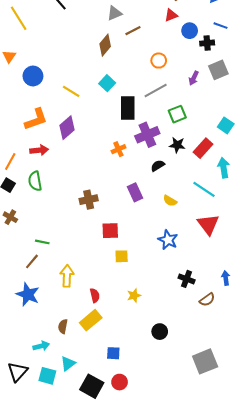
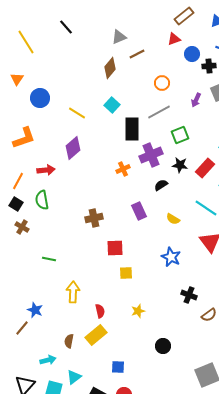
orange L-shape: (36, 119) -> (24, 138), moved
brown cross: (10, 217) -> (22, 227), moved
brown line: (32, 261) -> (22, 328), moved
blue star: (28, 294) -> (35, 310), size x0.7

